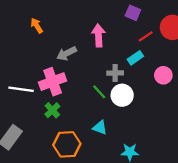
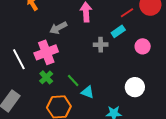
white line: (21, 89) -> (19, 59), turned 55
green line: (99, 92) -> (73, 81), moved
white circle: (122, 95) -> (135, 87), moved

